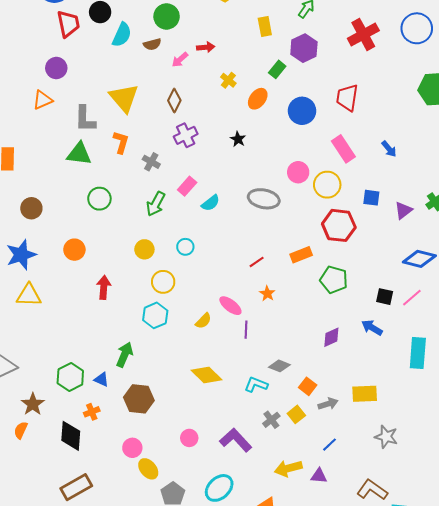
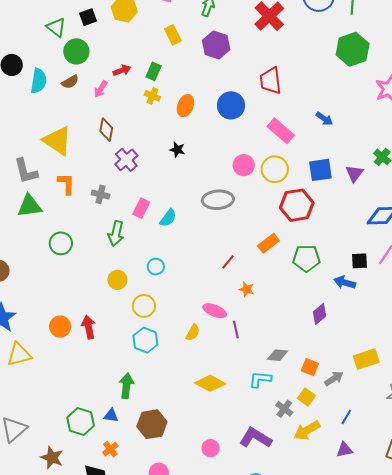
green rectangle: (277, 69) -> (154, 71), moved
blue square: (371, 198) -> (320, 170), size x1.4
orange circle: (74, 250) -> (60, 327), moved
blue arrow: (372, 328) -> (345, 283), moved
yellow arrow: (288, 468) -> (307, 430), moved

